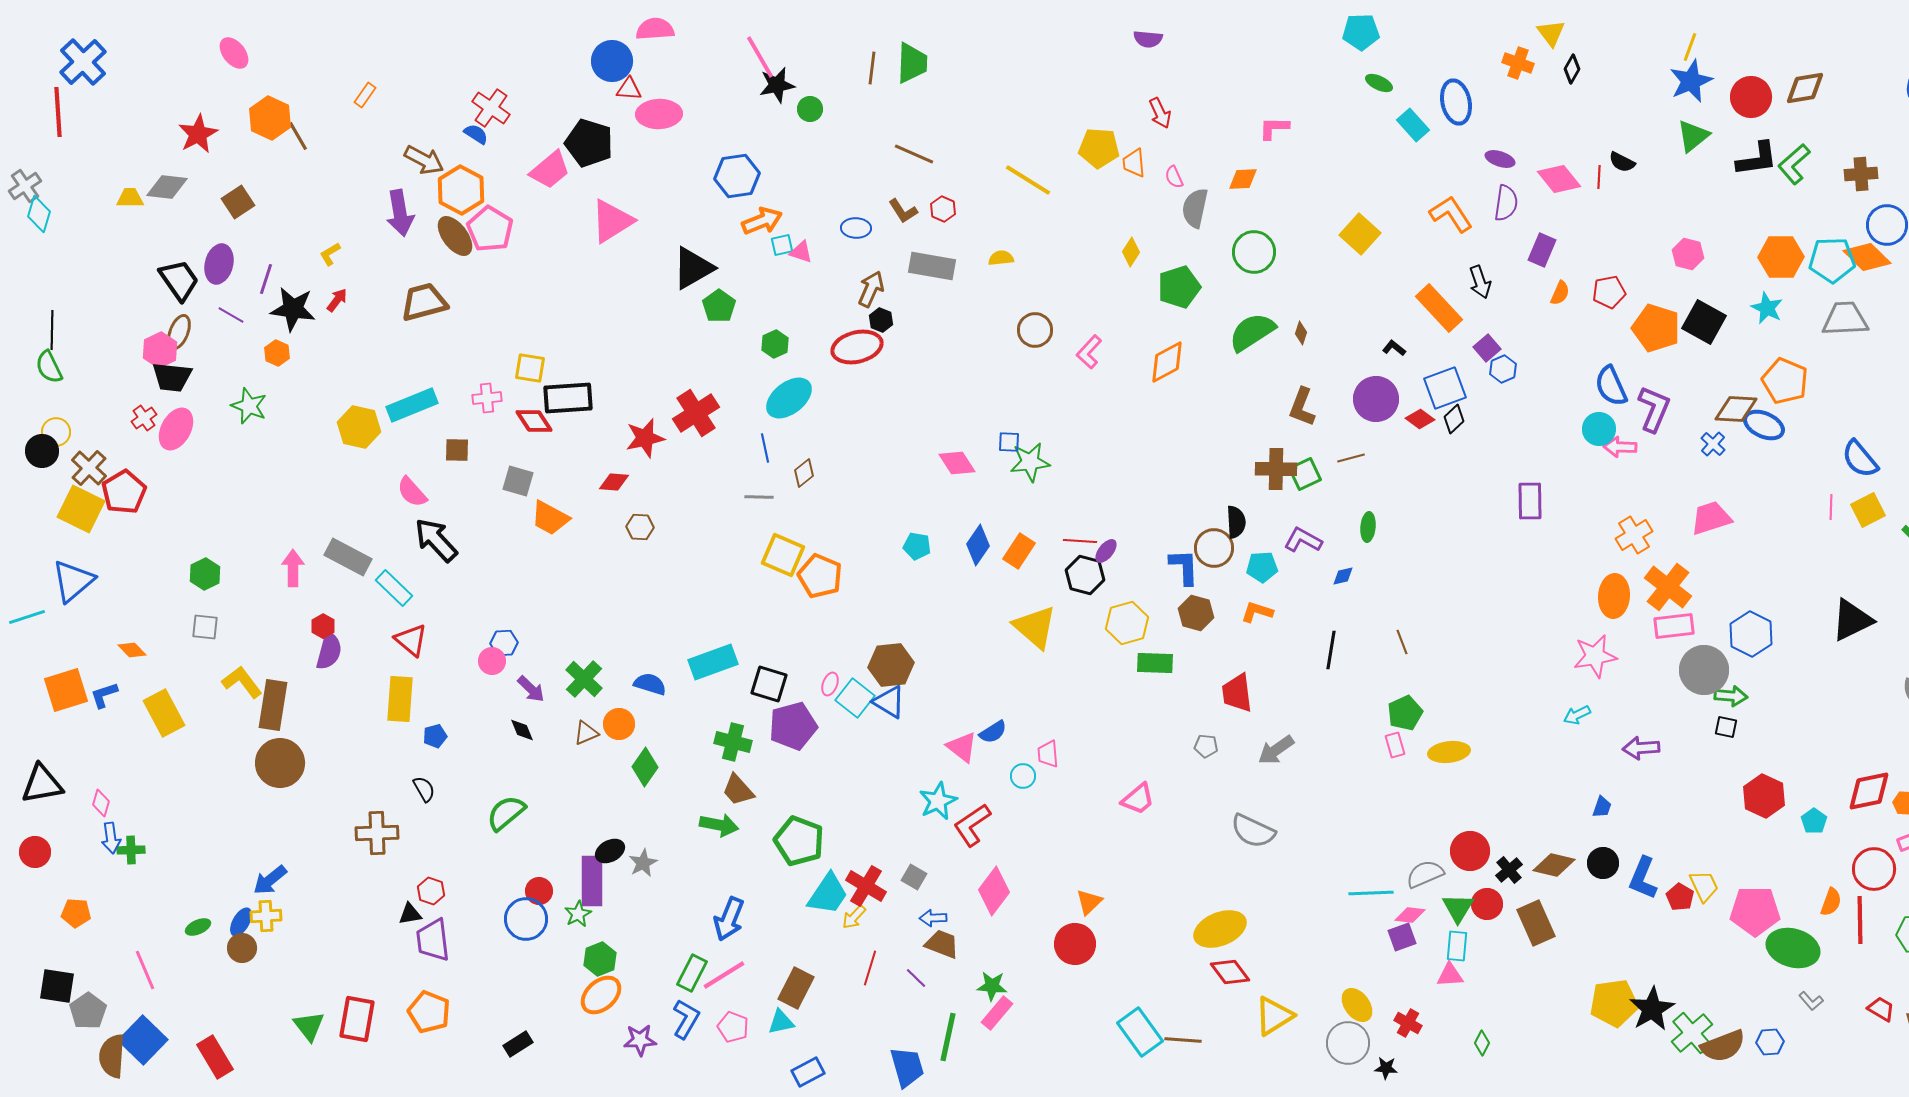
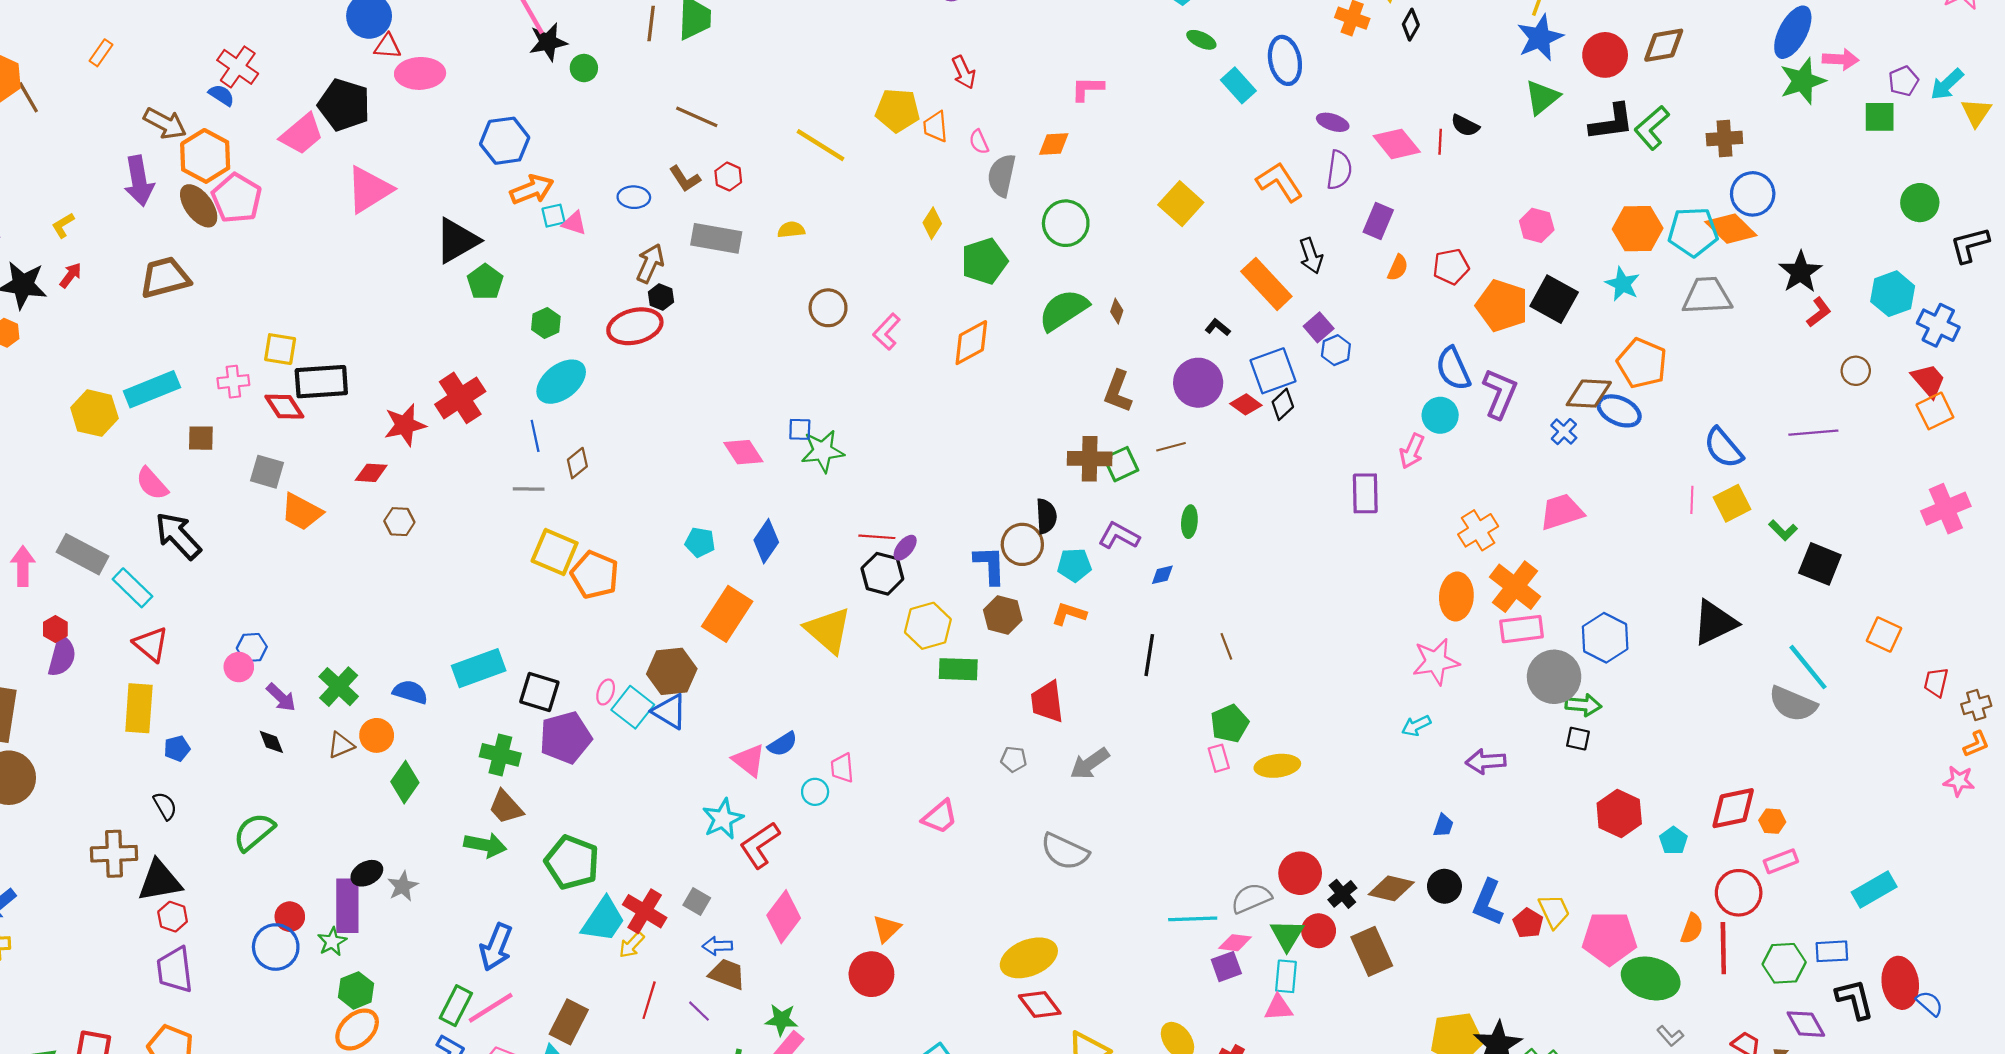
pink arrow: (1620, 447) -> (1412, 451), moved, turned -68
orange rectangle: (1019, 551) -> (727, 614), moved, size x1.4
black triangle: (410, 914) -> (160, 881), moved, size x1.8

